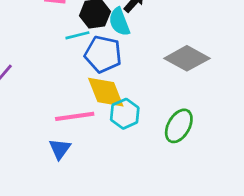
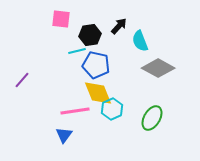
cyan semicircle: (119, 22) -> (140, 41), moved

